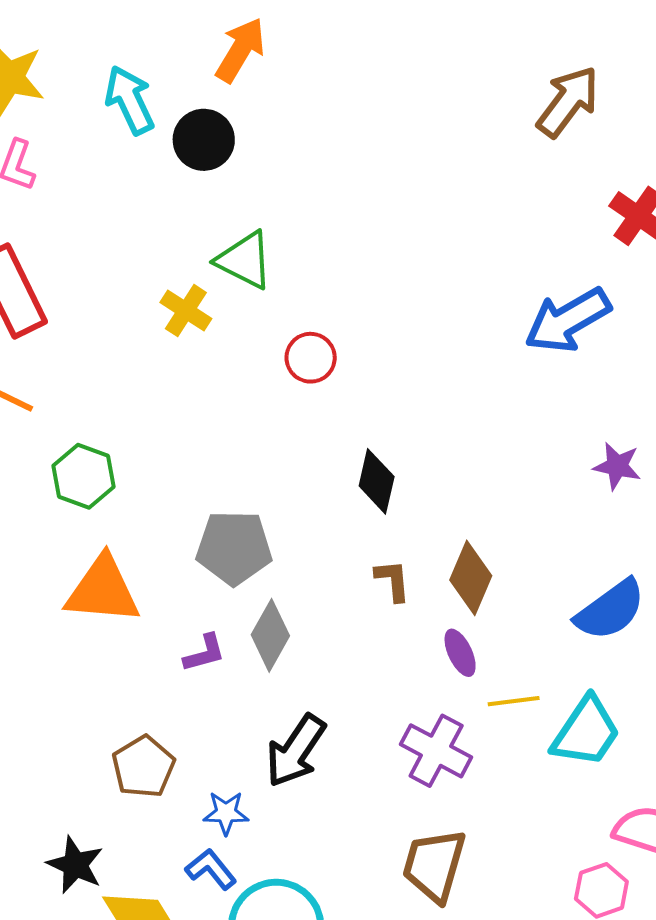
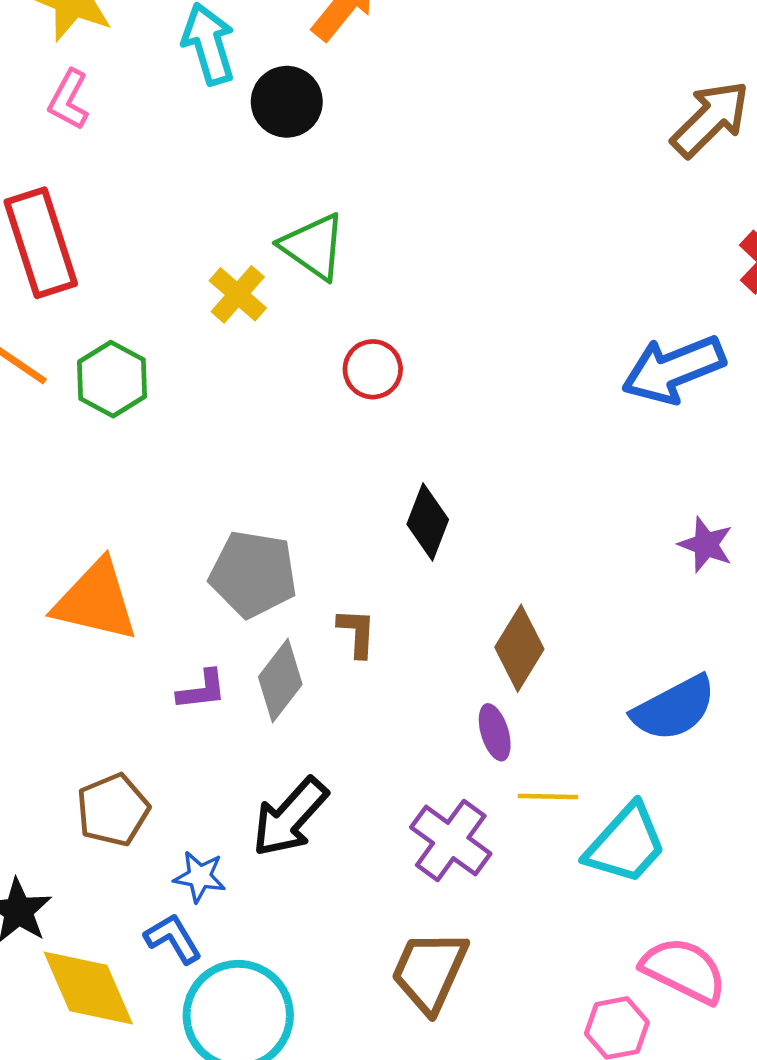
green hexagon: (83, 476) -> (112, 379), moved
brown L-shape: (393, 580) -> (357, 633), moved

